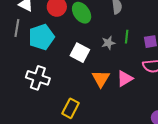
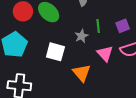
pink triangle: (125, 79) -> (105, 54), moved, turned -30

